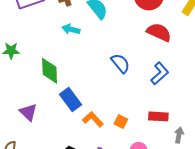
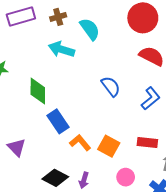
cyan arrow: (71, 29) -> (61, 49), size x1.4
purple triangle: (28, 112) -> (17, 147), moved
orange square: (121, 121) -> (109, 146), size x1.5

